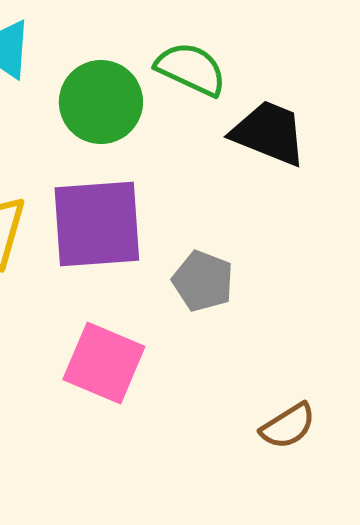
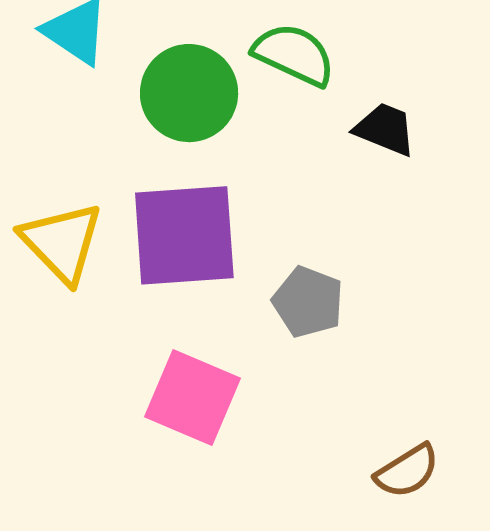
black trapezoid: (269, 133) -> (385, 129), size x0.7

